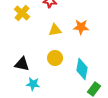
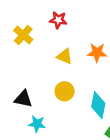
yellow triangle: (55, 30) -> (65, 56), turned 32

